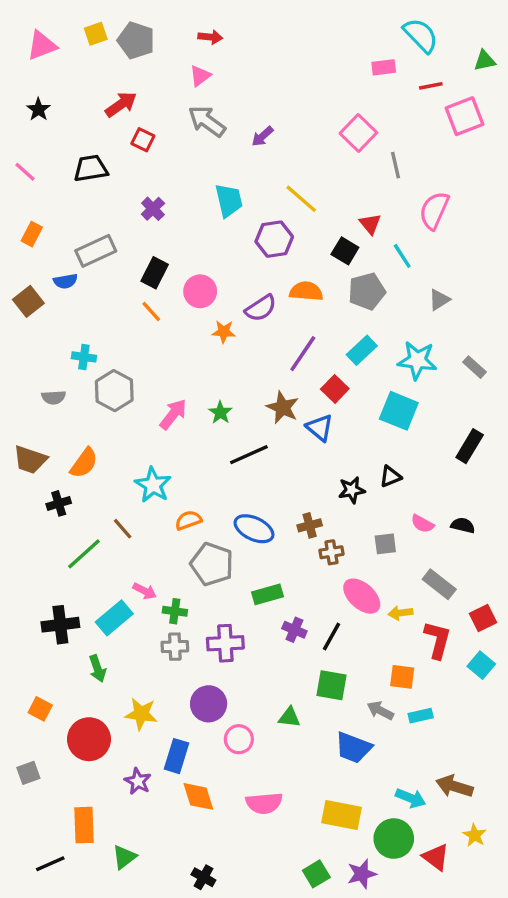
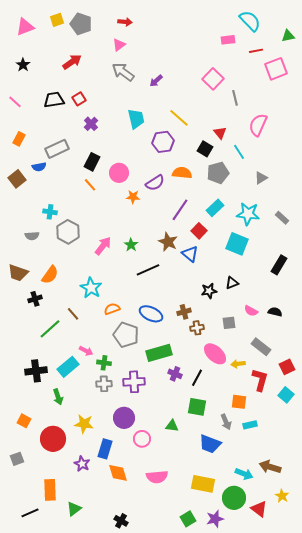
red square: (143, 140) -> (79, 99), moved, turned 32
green rectangle: (267, 594) -> (159, 353), size x1.4
gray arrow: (380, 711) -> (226, 422), turned -140

